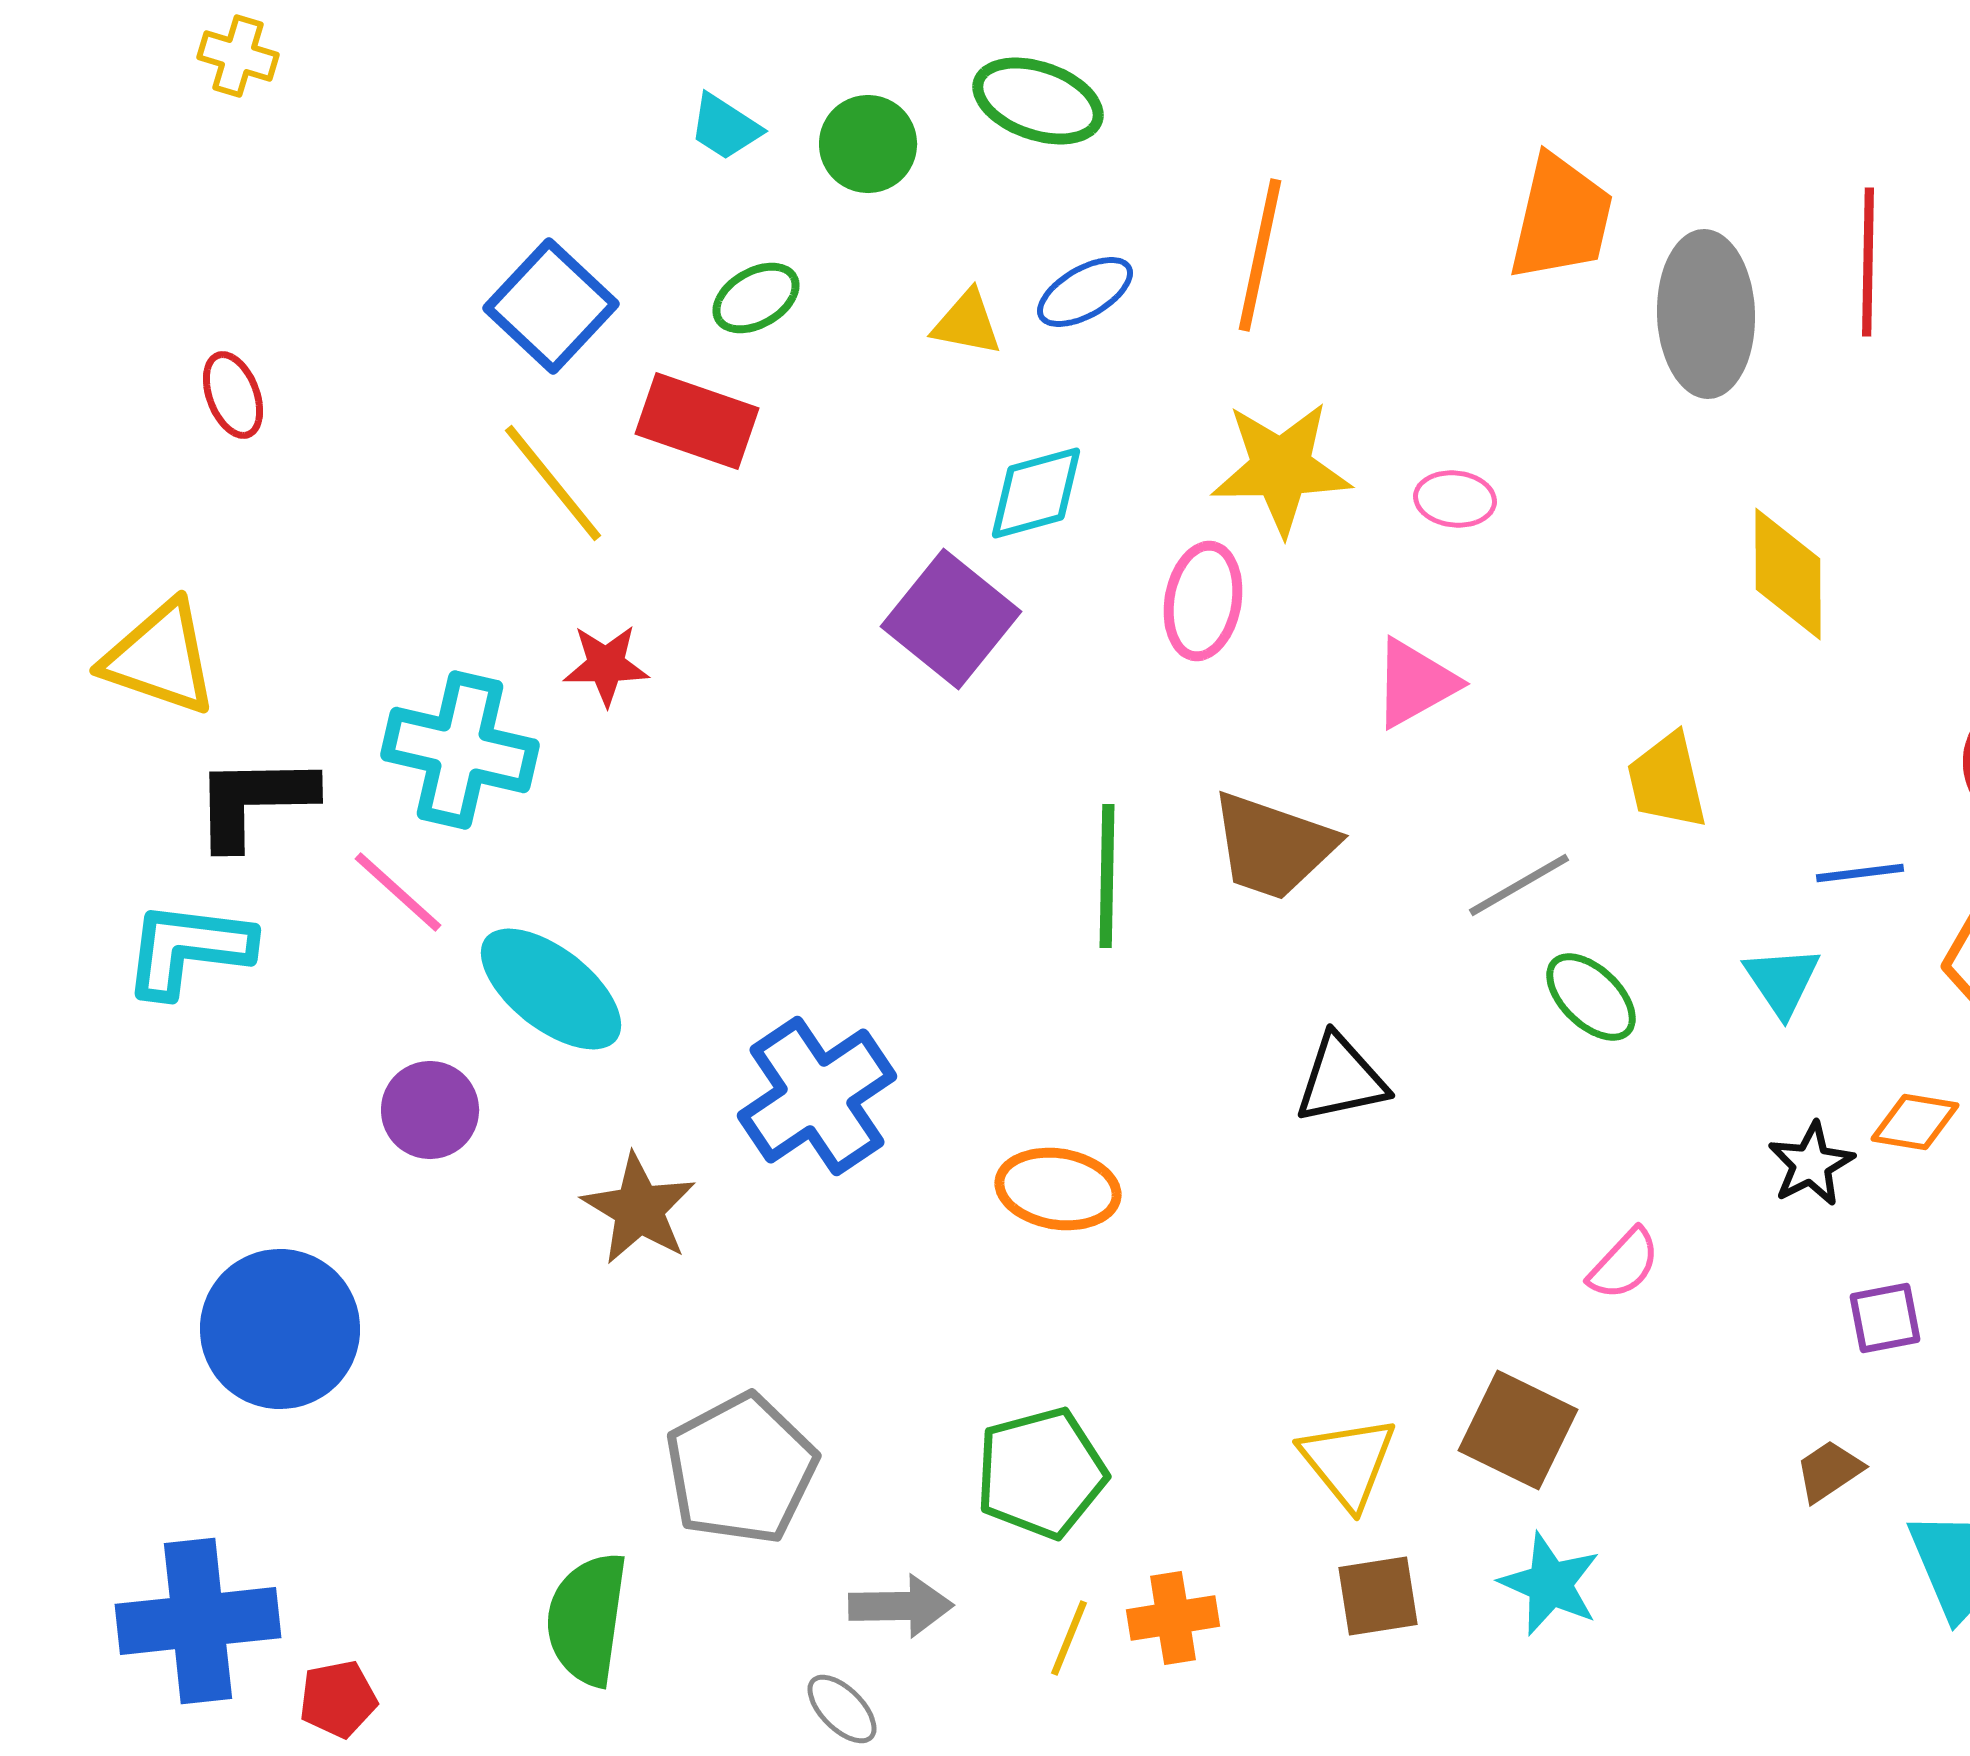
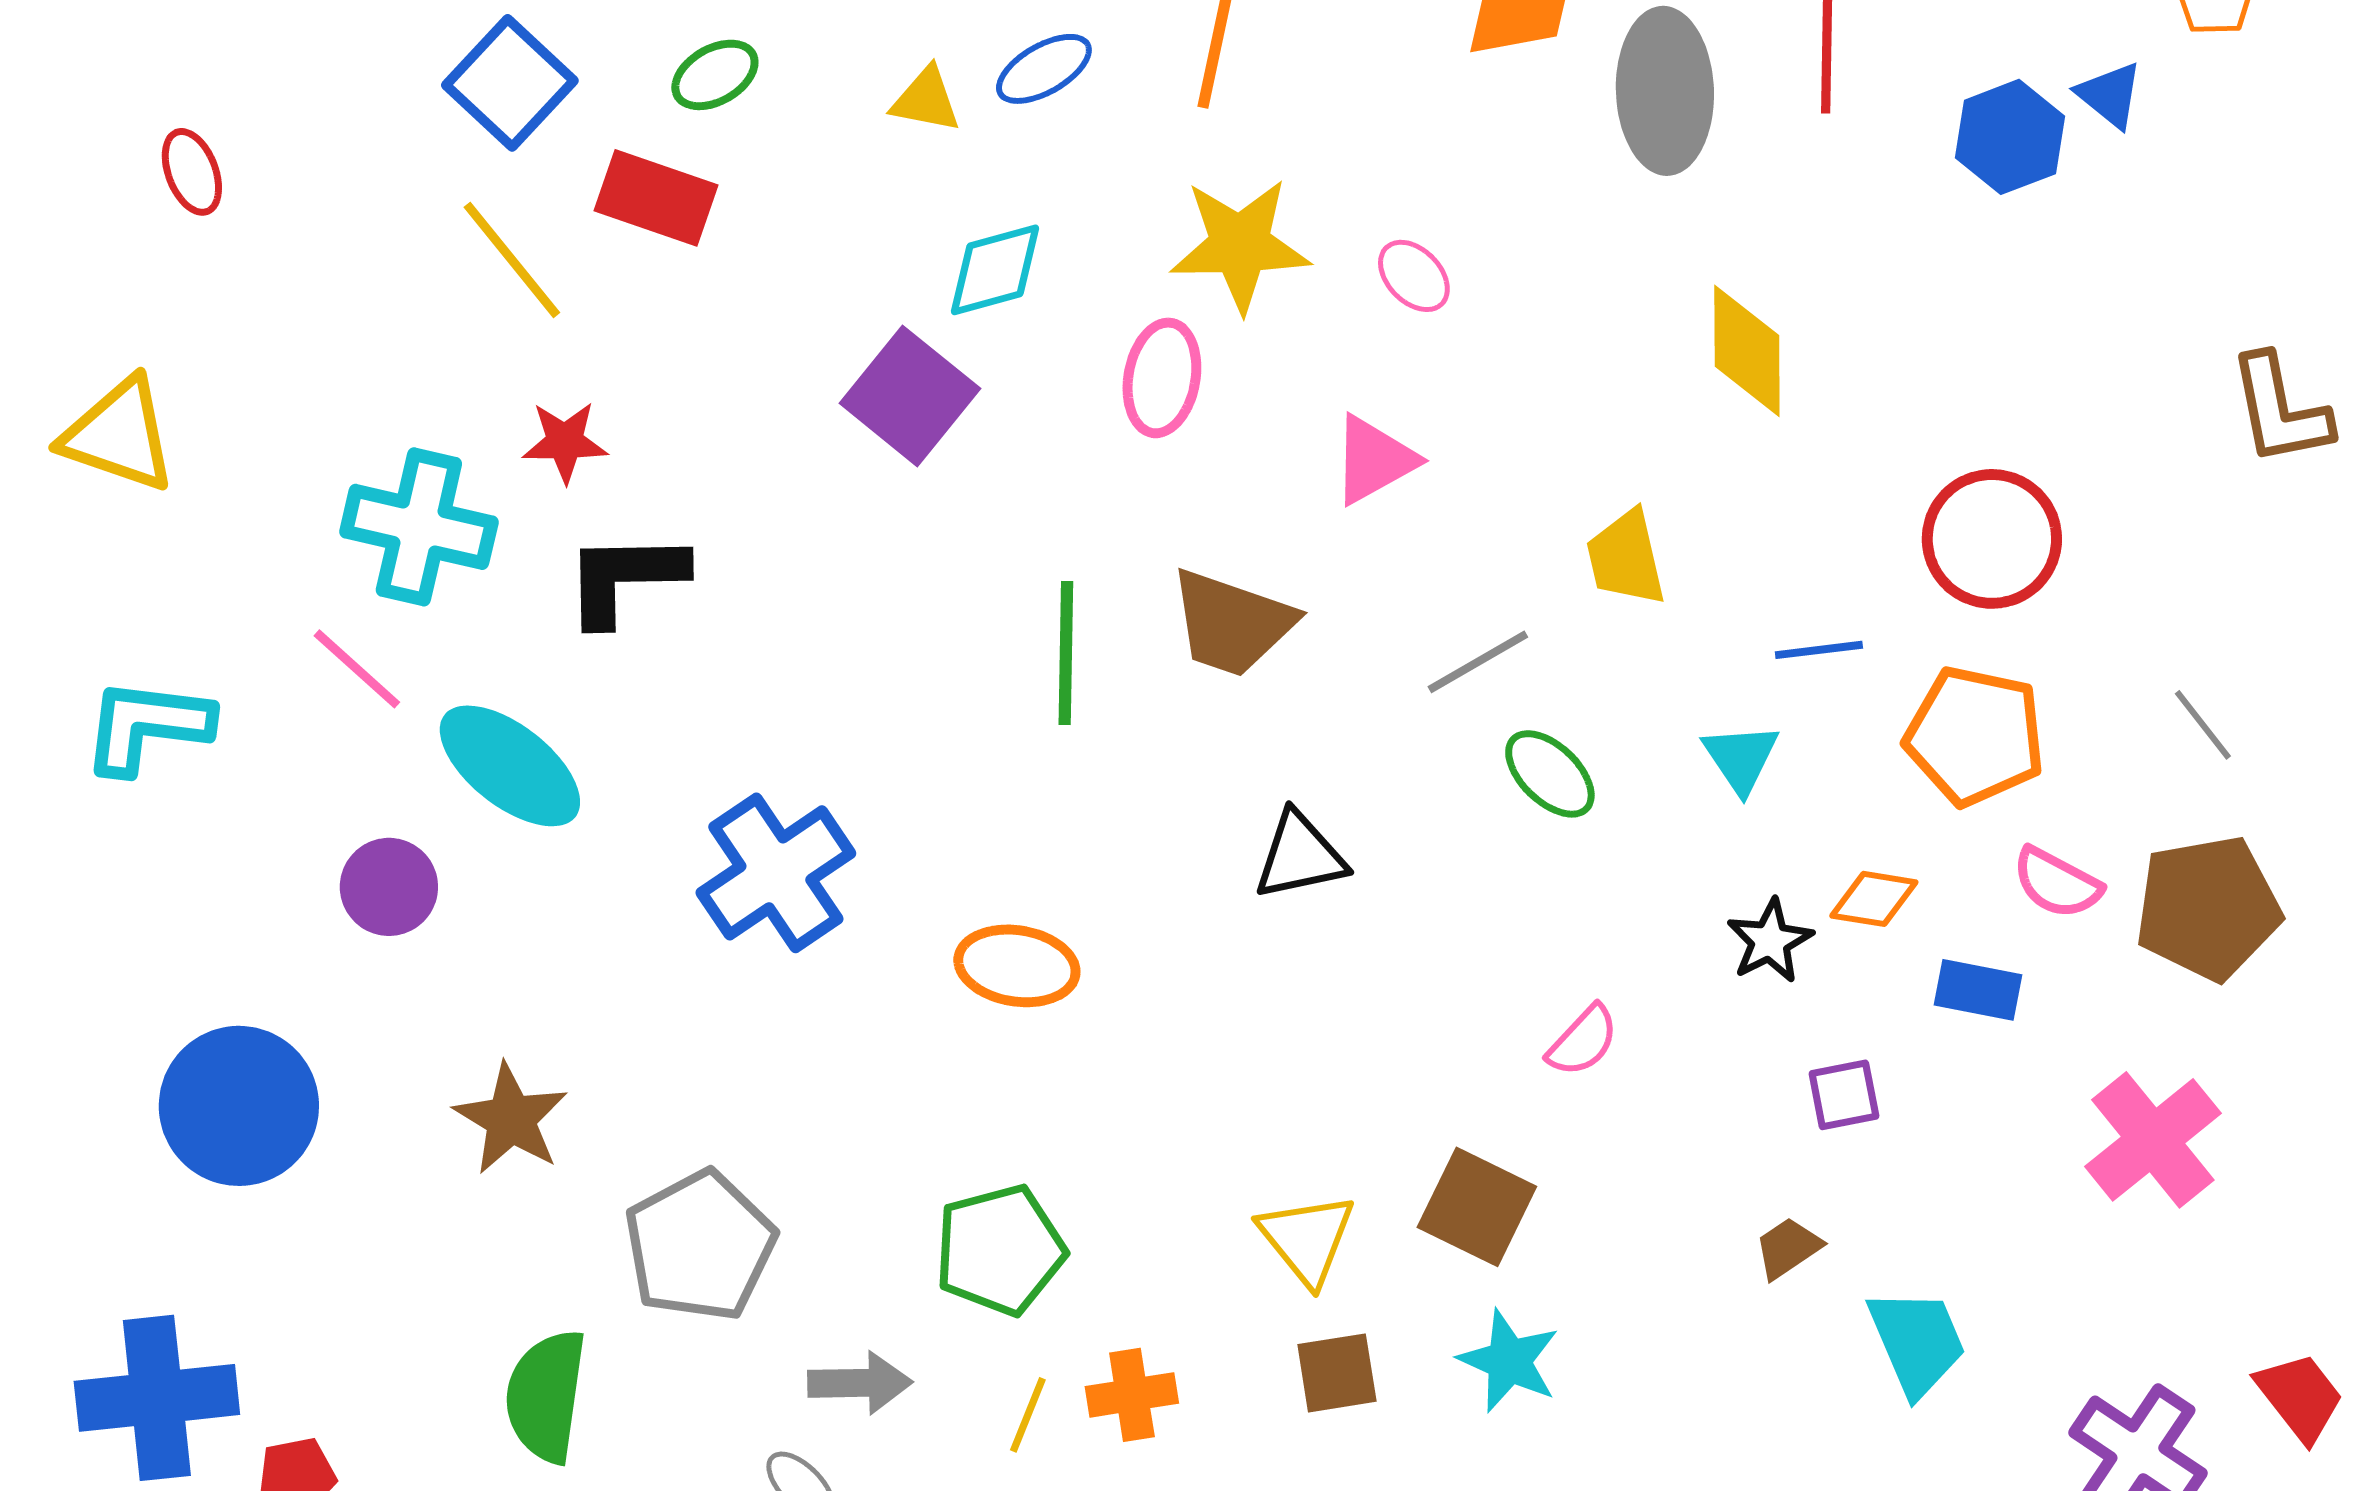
pink ellipse: (1455, 499) -> (1414, 276), turned 40
black L-shape: (254, 801) -> (625, 578), moved
brown star: (639, 1209) -> (511, 1119), moved

